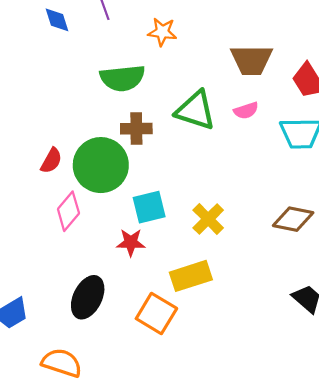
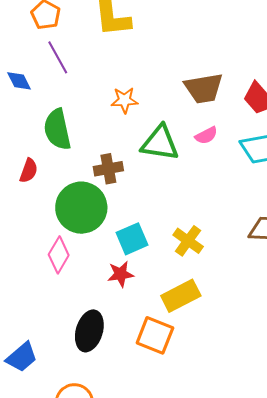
orange star: (162, 32) -> (125, 100), moved
green semicircle: (122, 78) -> (57, 129), moved, turned 93
red semicircle: (51, 161) -> (29, 171), moved

